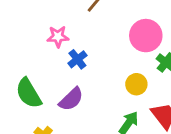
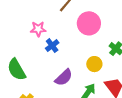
pink circle: (146, 36) -> (89, 23), moved
purple semicircle: (71, 99) -> (64, 77), moved

